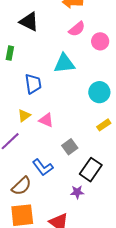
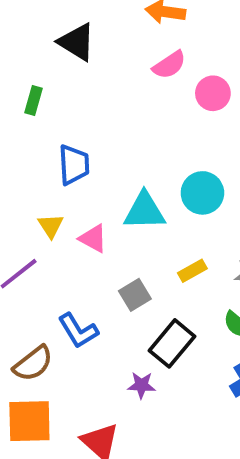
cyan triangle: (64, 63) -> (144, 211), moved
yellow triangle: (24, 116) -> (51, 226), turned -32
yellow rectangle: (104, 125) -> (192, 271), moved

